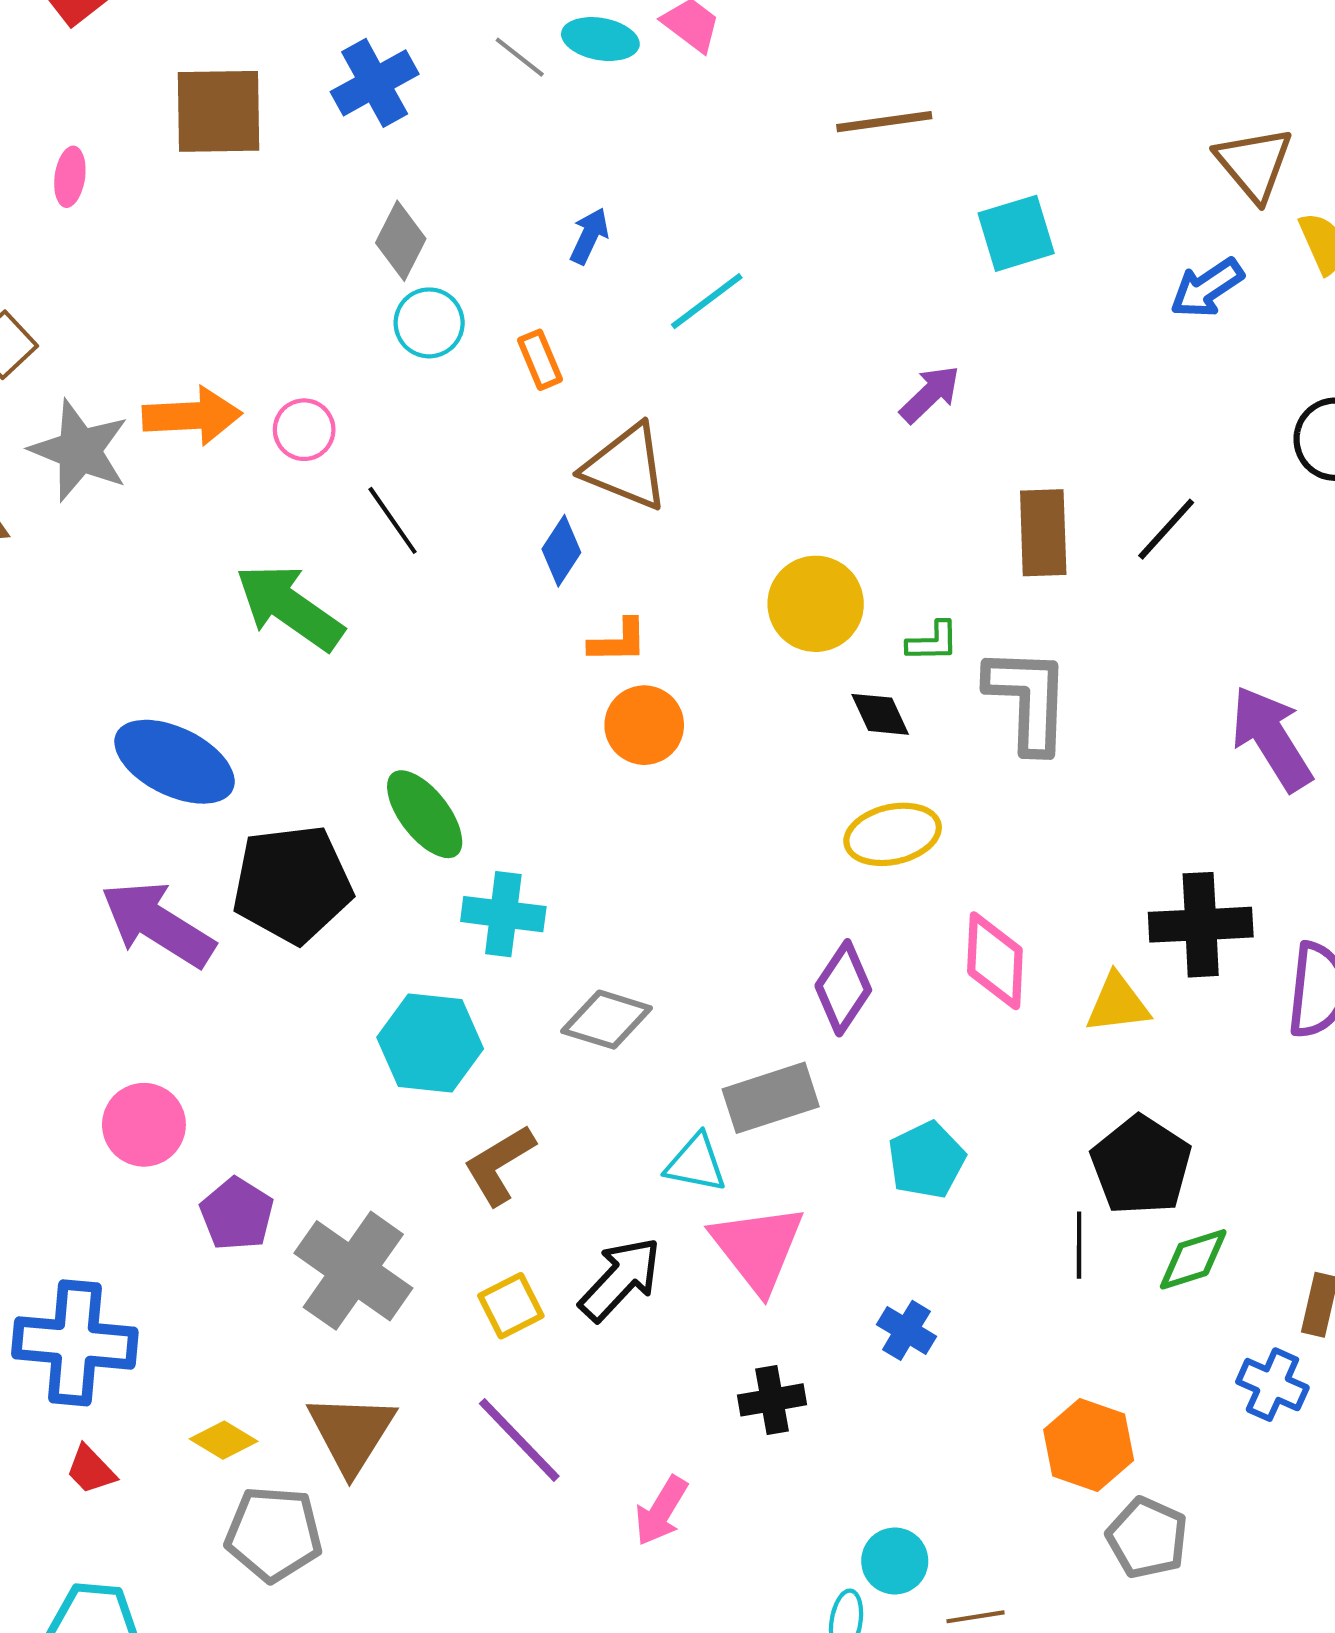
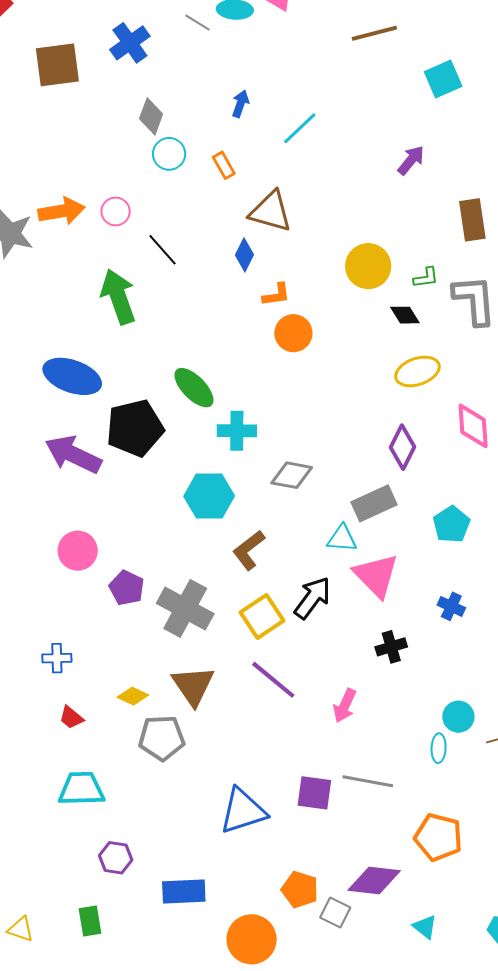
green arrow: (289, 607) -> (118, 297), turned 42
yellow square: (511, 1306) -> (262, 616), size x1.4
blue cross: (75, 1343) -> (57, 658), size x0.5

